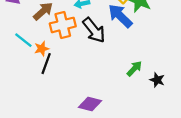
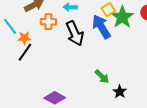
orange cross: (63, 25) -> (48, 22), size x0.7
green arrow: (134, 69) -> (102, 77), turned 77

